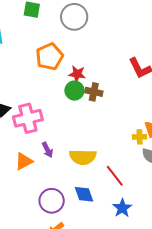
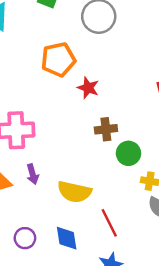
green circle: (74, 91) -> (128, 153), moved
brown cross: (94, 92) -> (106, 129), moved, turned -30
purple circle: (52, 201) -> (25, 238), size x0.7

